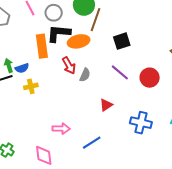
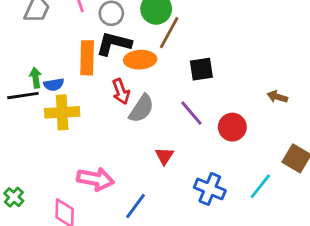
gray semicircle: (85, 75) -> (141, 109), size x1.5
yellow cross: (31, 86) -> (62, 112), size x1.6
red triangle: (106, 105) -> (164, 156), turned -32
pink arrow: (61, 129) -> (95, 179), size x1.4
blue line: (92, 143) -> (135, 206), turned -30

